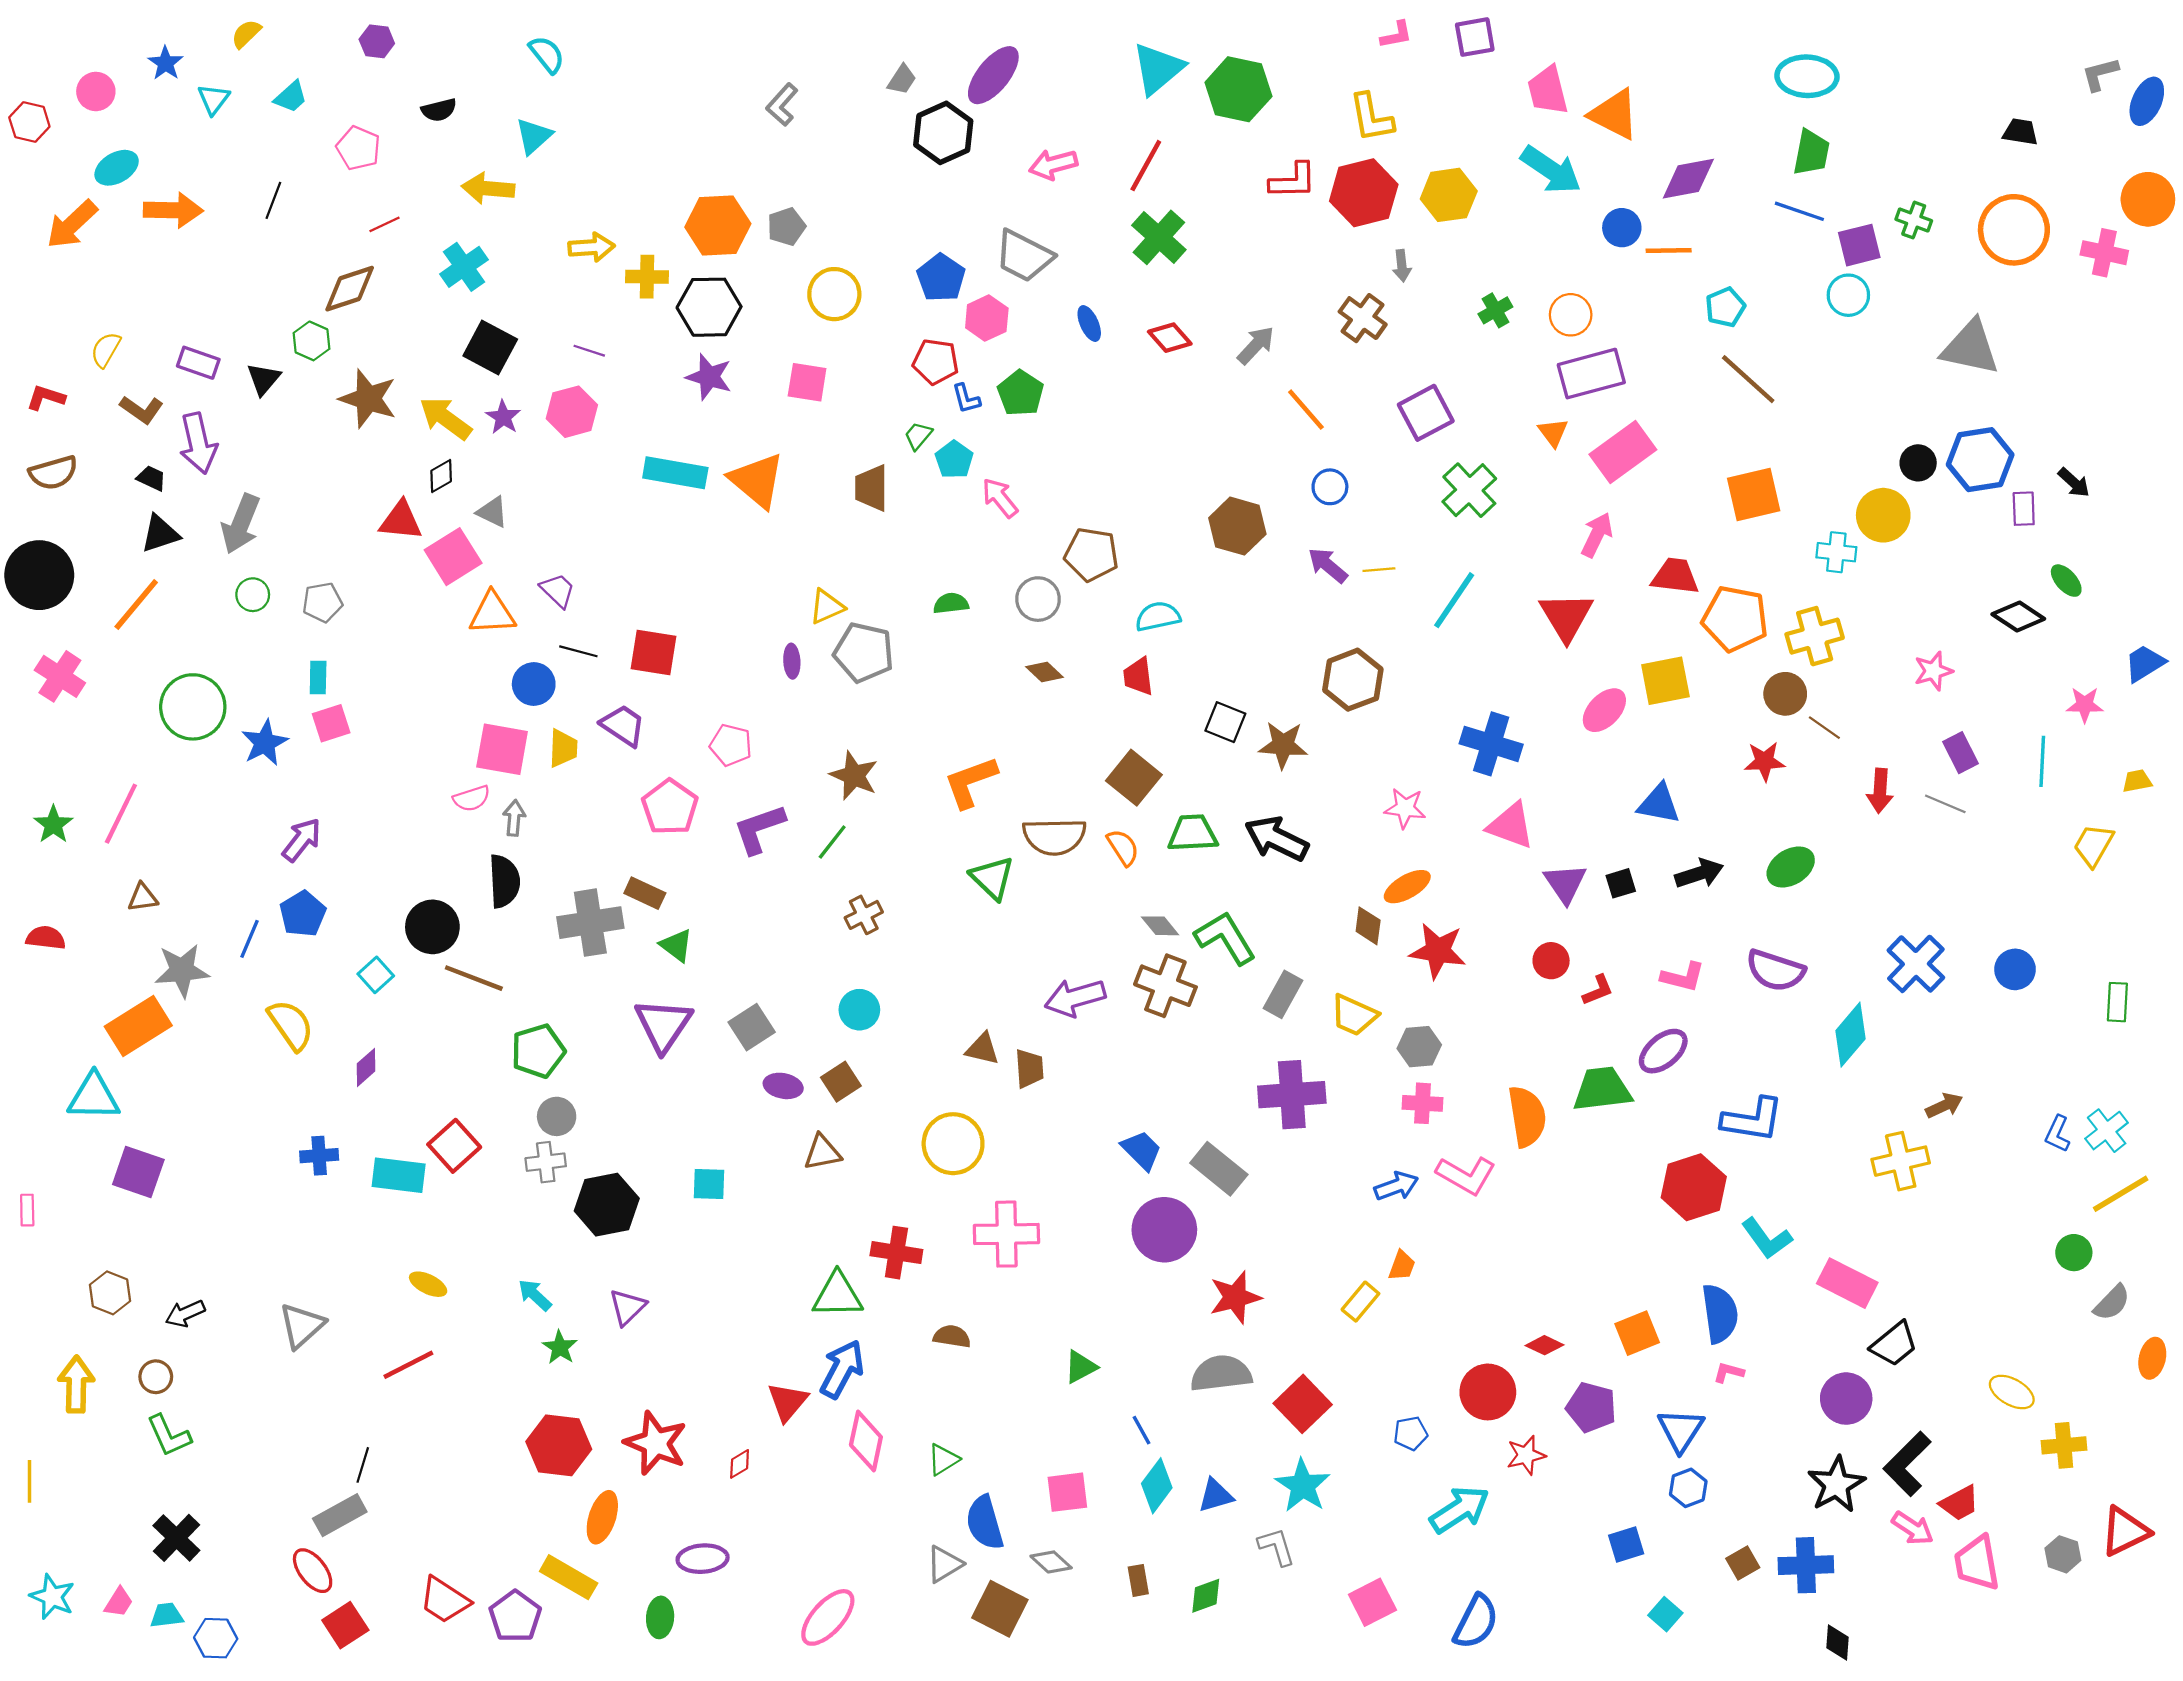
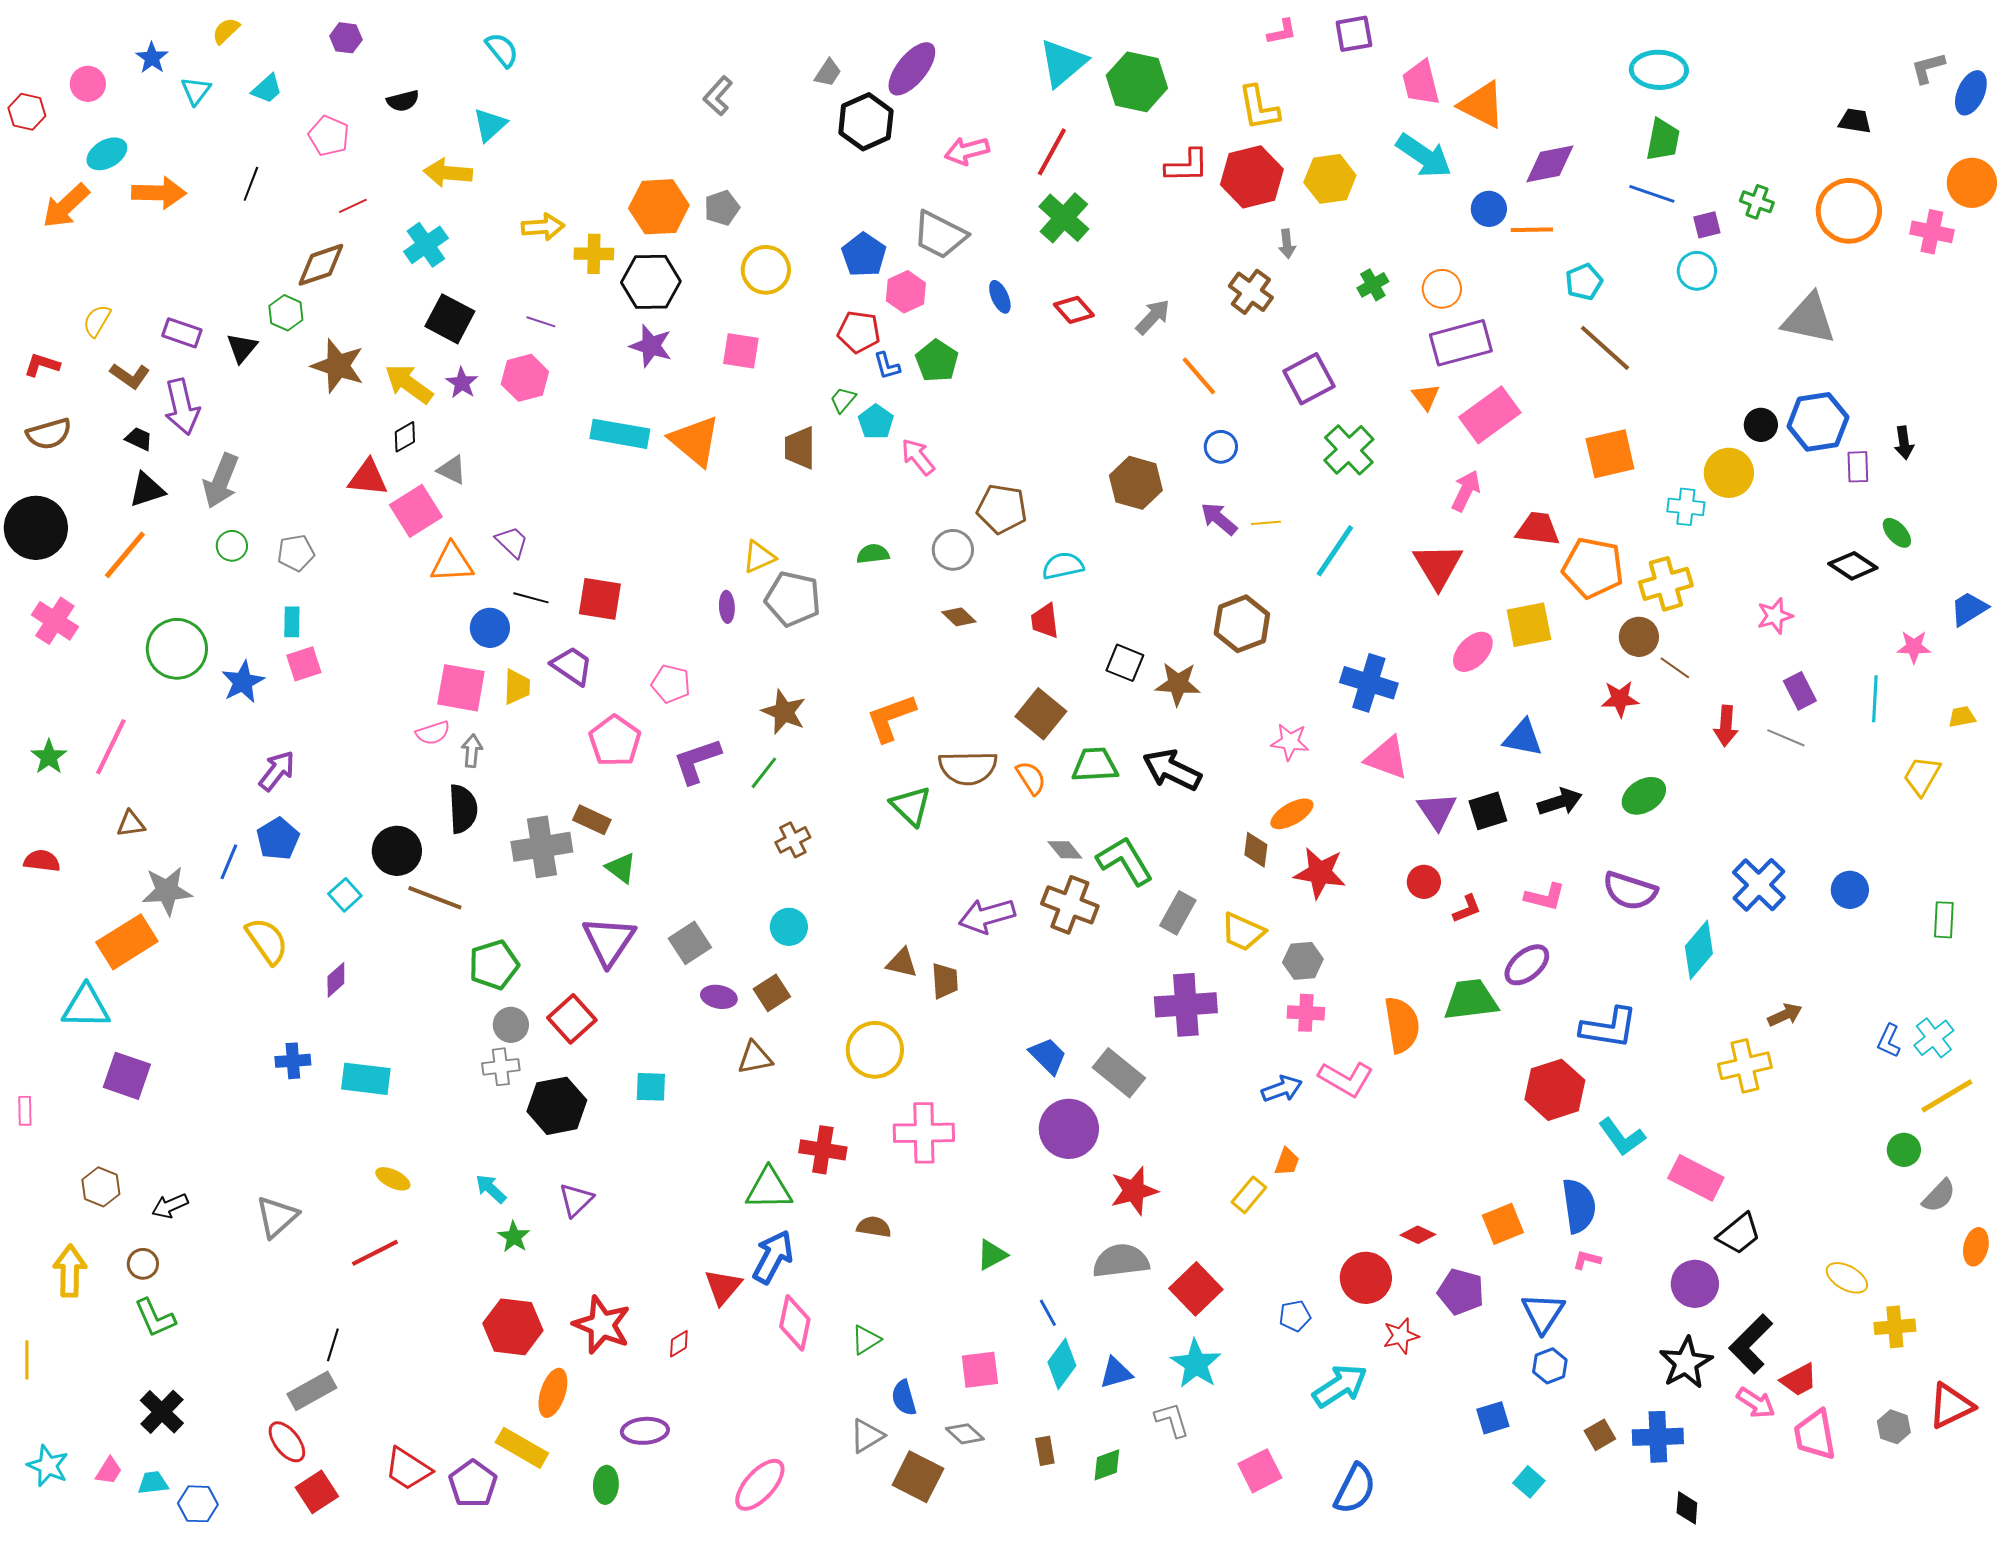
purple square: (1859, 245) -> (1707, 225), size x0.7
black arrow: (2074, 483) -> (1904, 443), turned 40
black square: (1621, 883) -> (1488, 811), size x1.4
red square: (454, 1146) -> (572, 1019), moved
blue semicircle: (985, 1523) -> (904, 1398), size x0.7

